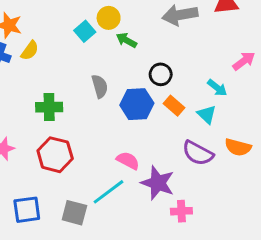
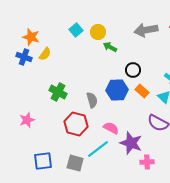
cyan square: (85, 31) -> (76, 30), moved
gray semicircle: (100, 86) -> (92, 100), moved
green cross: (49, 107) -> (58, 92), turned 30
red hexagon: (55, 155) -> (76, 124), moved

